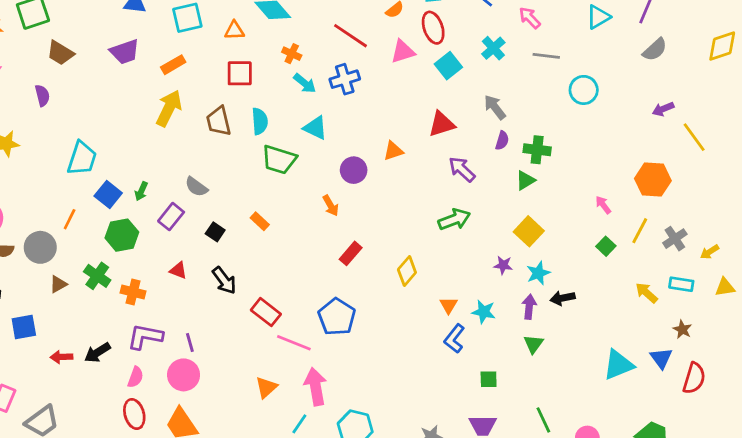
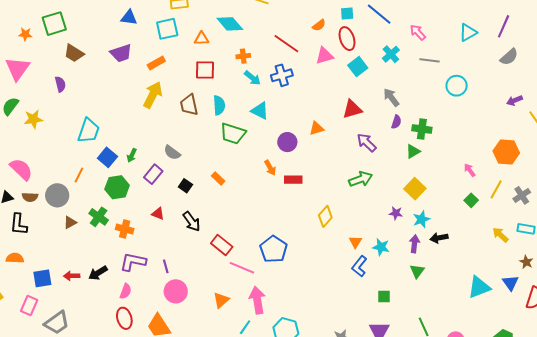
orange cross: (292, 54) -> (243, 56), turned -32
red rectangle: (351, 253) -> (293, 180), moved, turned 48
blue square: (24, 327) -> (42, 278), moved
pink circle: (184, 375) -> (176, 291), moved

